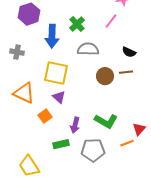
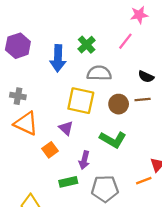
purple hexagon: (29, 14) -> (18, 46), moved
gray cross: (17, 52) -> (18, 96), moved
yellow square: (56, 73) -> (81, 101), moved
green L-shape: (106, 121) -> (113, 140), moved

